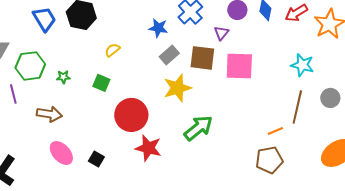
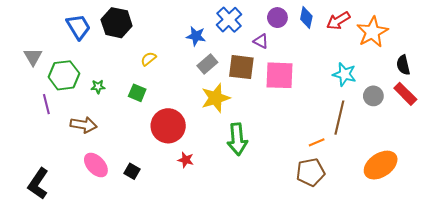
purple triangle: (221, 33) -> (261, 41), turned -42
gray circle: (330, 98) -> (373, 96), moved
green arrow: (198, 128) -> (237, 139), turned 124
red star: (148, 148) -> (186, 160), size x0.6

